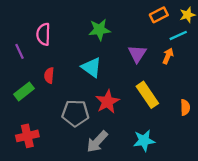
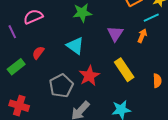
pink semicircle: (43, 34) -> (33, 17), turned 66
red semicircle: (49, 75) -> (38, 53), turned 32
gray pentagon: (75, 113) -> (61, 86), turned -30
red cross: (27, 136) -> (19, 106), turned 30

